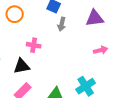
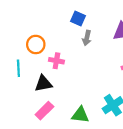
orange circle: (15, 14) -> (36, 44), moved

